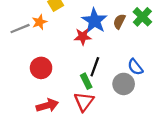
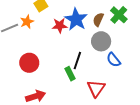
red star: (83, 37) -> (60, 26), moved
gray circle: (124, 84) -> (101, 41), moved
red triangle: (84, 102) -> (96, 88), moved

